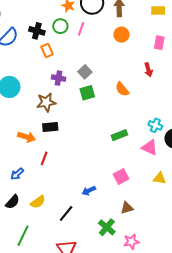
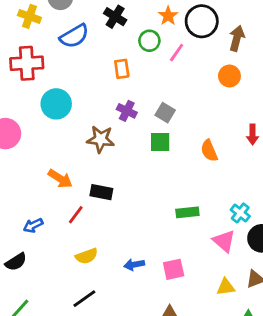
black cross: (37, 31) -> (115, 17), moved
gray square: (85, 72) -> (165, 113), turned -32
black rectangle: (50, 127) -> (101, 192), moved
yellow triangle: (160, 178) -> (226, 287), turned -32
blue arrow: (89, 191) -> (134, 265), moved
yellow semicircle: (38, 202) -> (87, 256), moved

